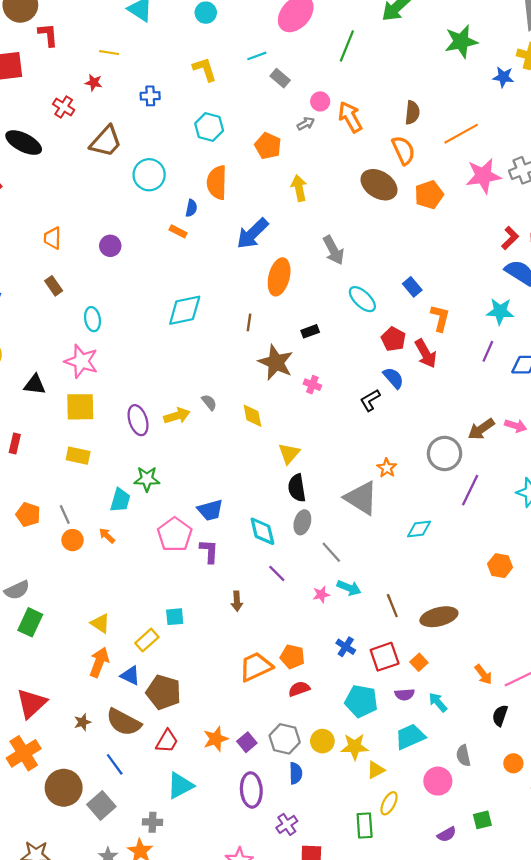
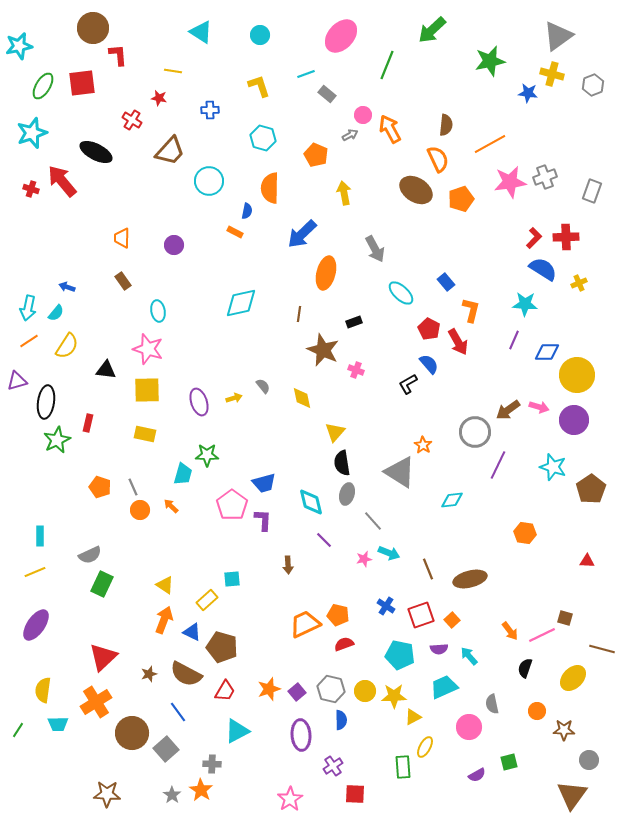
yellow arrow: (177, 416) -> (234, 398), size x0.7

